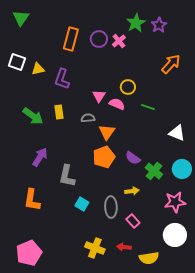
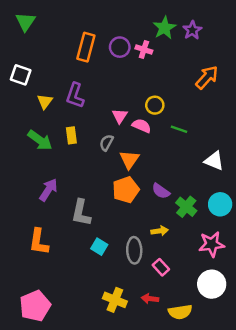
pink cross: (119, 41) -> (144, 50), turned -32
yellow triangle: (38, 69) -> (45, 102), moved, turned -40
gray semicircle: (88, 118) -> (106, 143), turned -56

